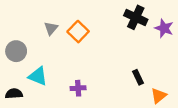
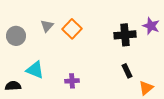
black cross: (136, 17) -> (125, 35), moved, turned -30
gray circle: (16, 51) -> (16, 36), moved

